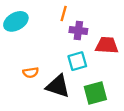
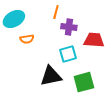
orange semicircle: (31, 73) -> (27, 39), moved
black triangle: (58, 86) -> (51, 76), turned -30

